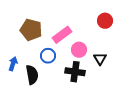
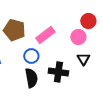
pink circle: (79, 50) -> (78, 37), moved
black semicircle: (32, 75) -> (31, 78), moved

